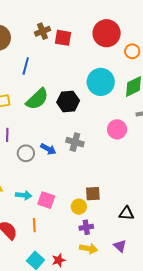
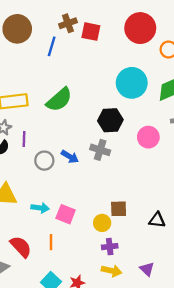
blue line: (26, 66) -> (52, 46), moved
black hexagon: (68, 101) -> (110, 120), moved
black triangle: (126, 213) -> (157, 220), moved

